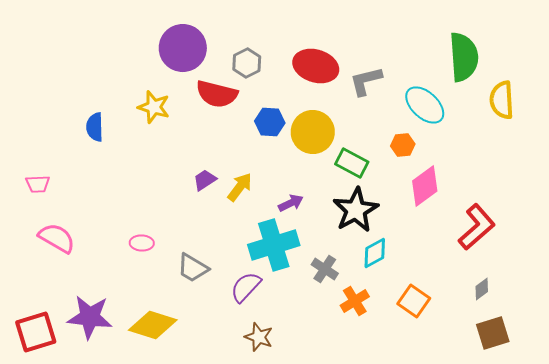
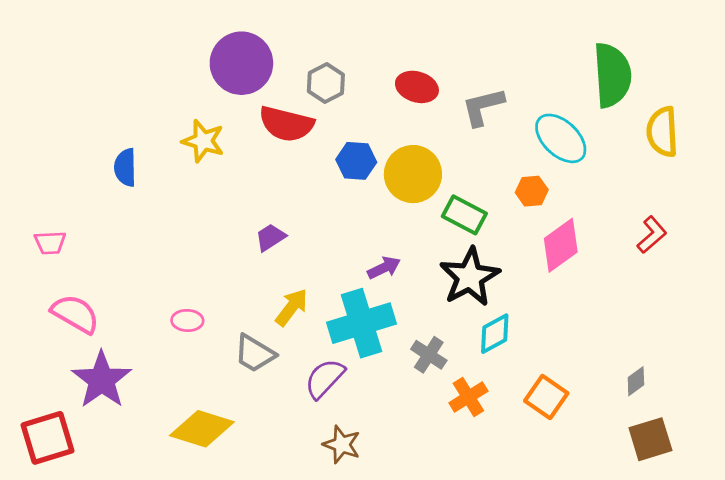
red ellipse: (316, 66) -> (417, 87), size x0.7
yellow arrow: (240, 187) -> (292, 307), moved
red L-shape: (477, 227) -> (652, 235), moved, size x0.6
purple star: (90, 317) -> (102, 380), moved, turned 30

